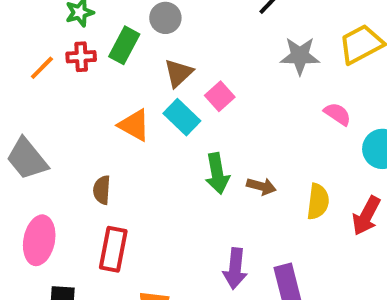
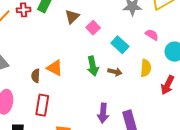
cyan rectangle: (182, 117) -> (120, 45), moved
orange triangle: (134, 125) -> (55, 68), moved
yellow semicircle: (318, 201) -> (146, 68), moved

